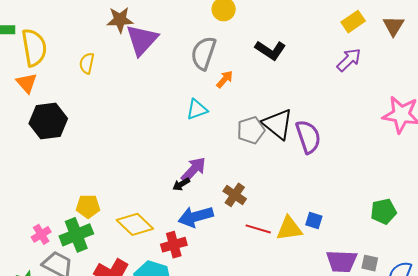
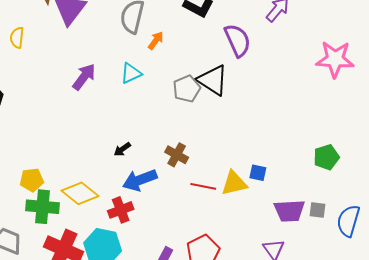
purple semicircle: (308, 137) -> (237, 40), moved
purple arrow: (194, 170) -> (84, 77), moved
green cross: (76, 235) -> (42, 207), moved, turned 32

